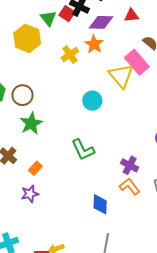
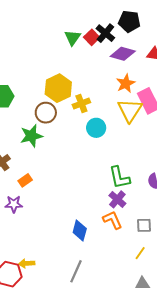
yellow hexagon: (27, 38) -> (58, 88), moved
orange star: (94, 44) -> (126, 83), moved
yellow cross: (70, 54) -> (81, 103), moved
brown circle: (22, 95) -> (46, 113), moved
green L-shape: (83, 150) -> (119, 178), moved

